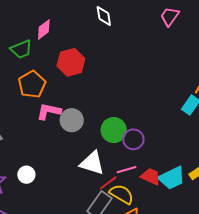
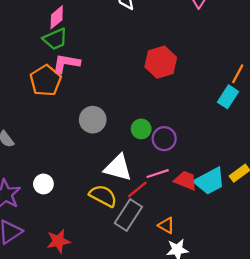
green trapezoid: (21, 49) -> (55, 39), moved
red hexagon: (71, 62) -> (161, 62), moved
pink L-shape: (49, 111) -> (66, 63), moved
green circle: (114, 130) -> (141, 129), size x0.7
yellow semicircle: (122, 194) -> (103, 196), moved

